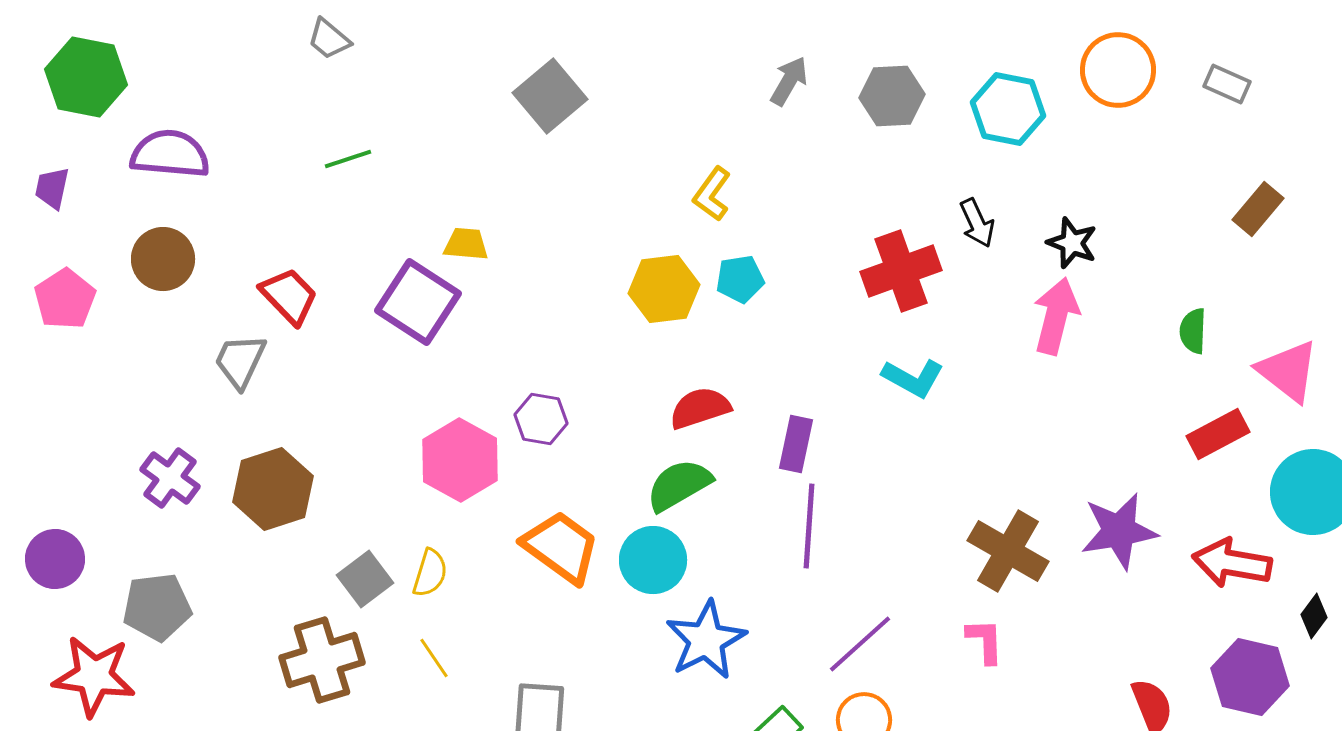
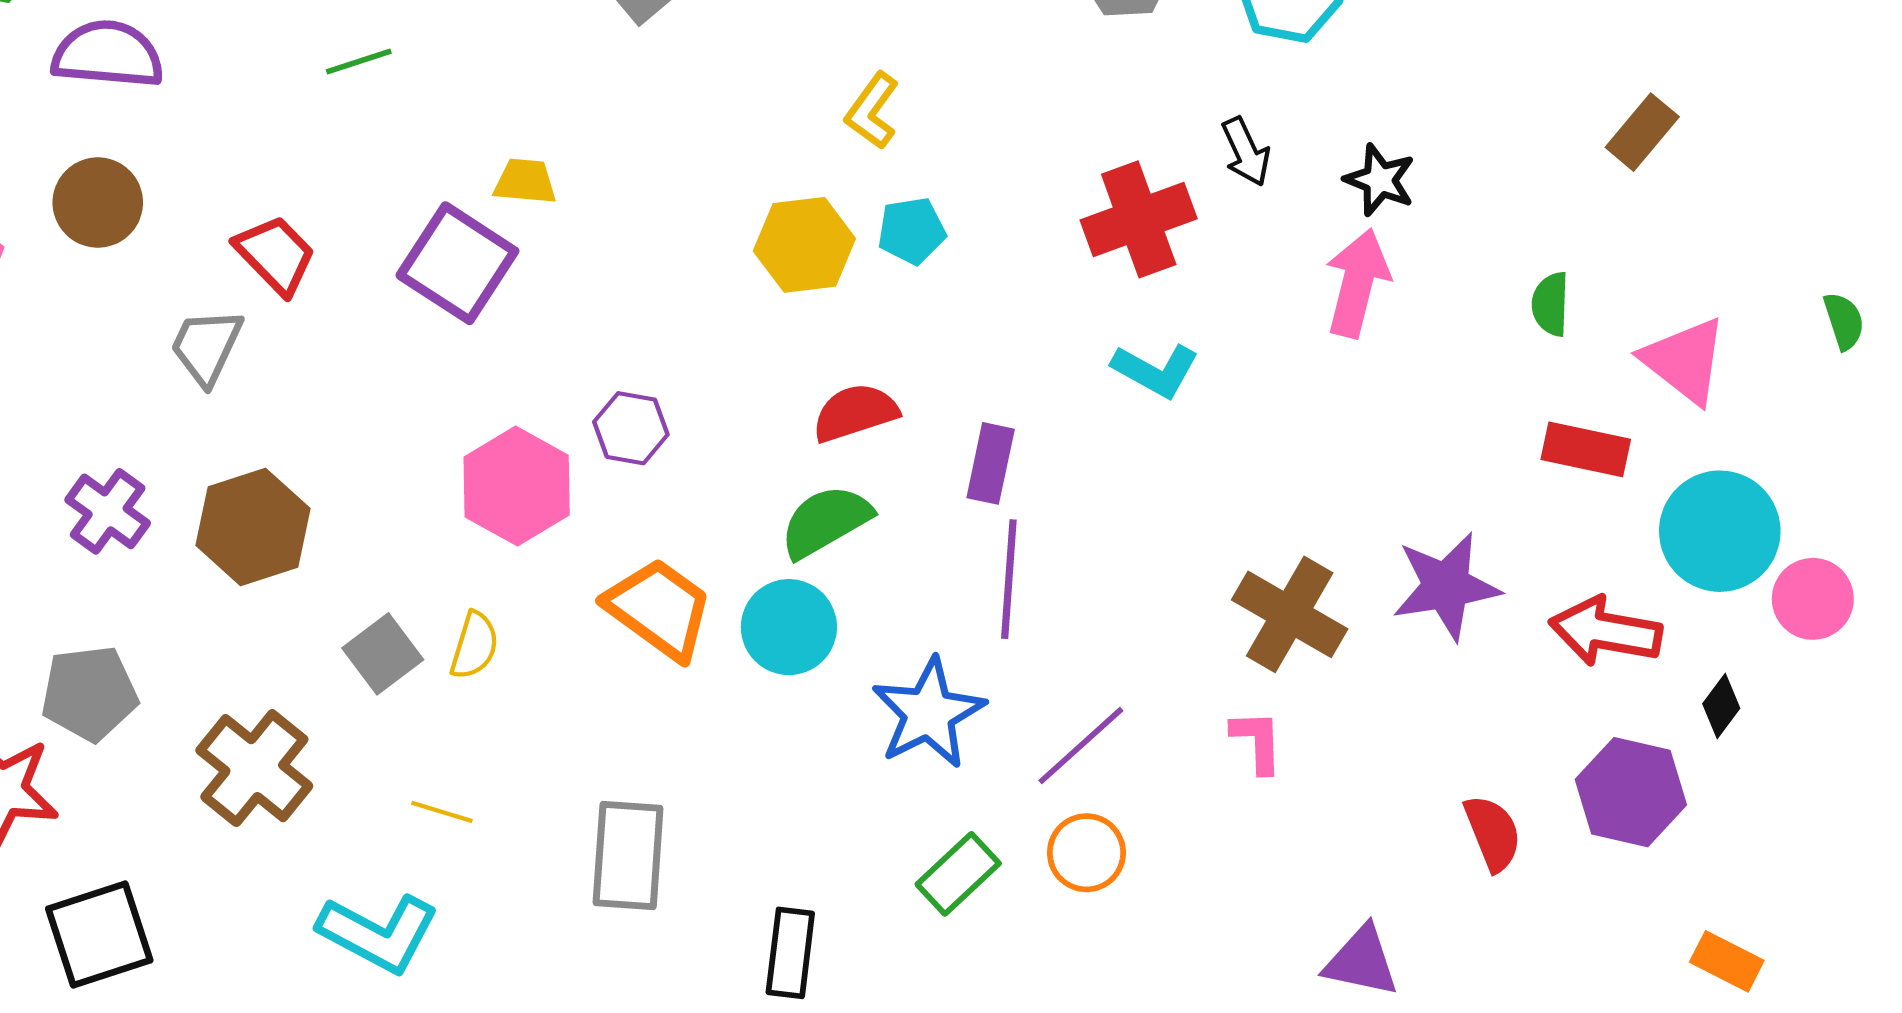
red rectangle: (1218, 434) -> (1586, 449), turned 40
blue star: (706, 640) -> (929, 713), moved
yellow line: (434, 658) -> (442, 812), moved, turned -39
brown cross: (322, 660) -> (254, 768), moved, turned -34

